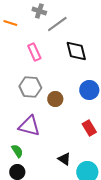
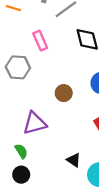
gray hexagon: (30, 87) -> (18, 67), moved
purple triangle: (29, 126) -> (35, 123), turned -30

